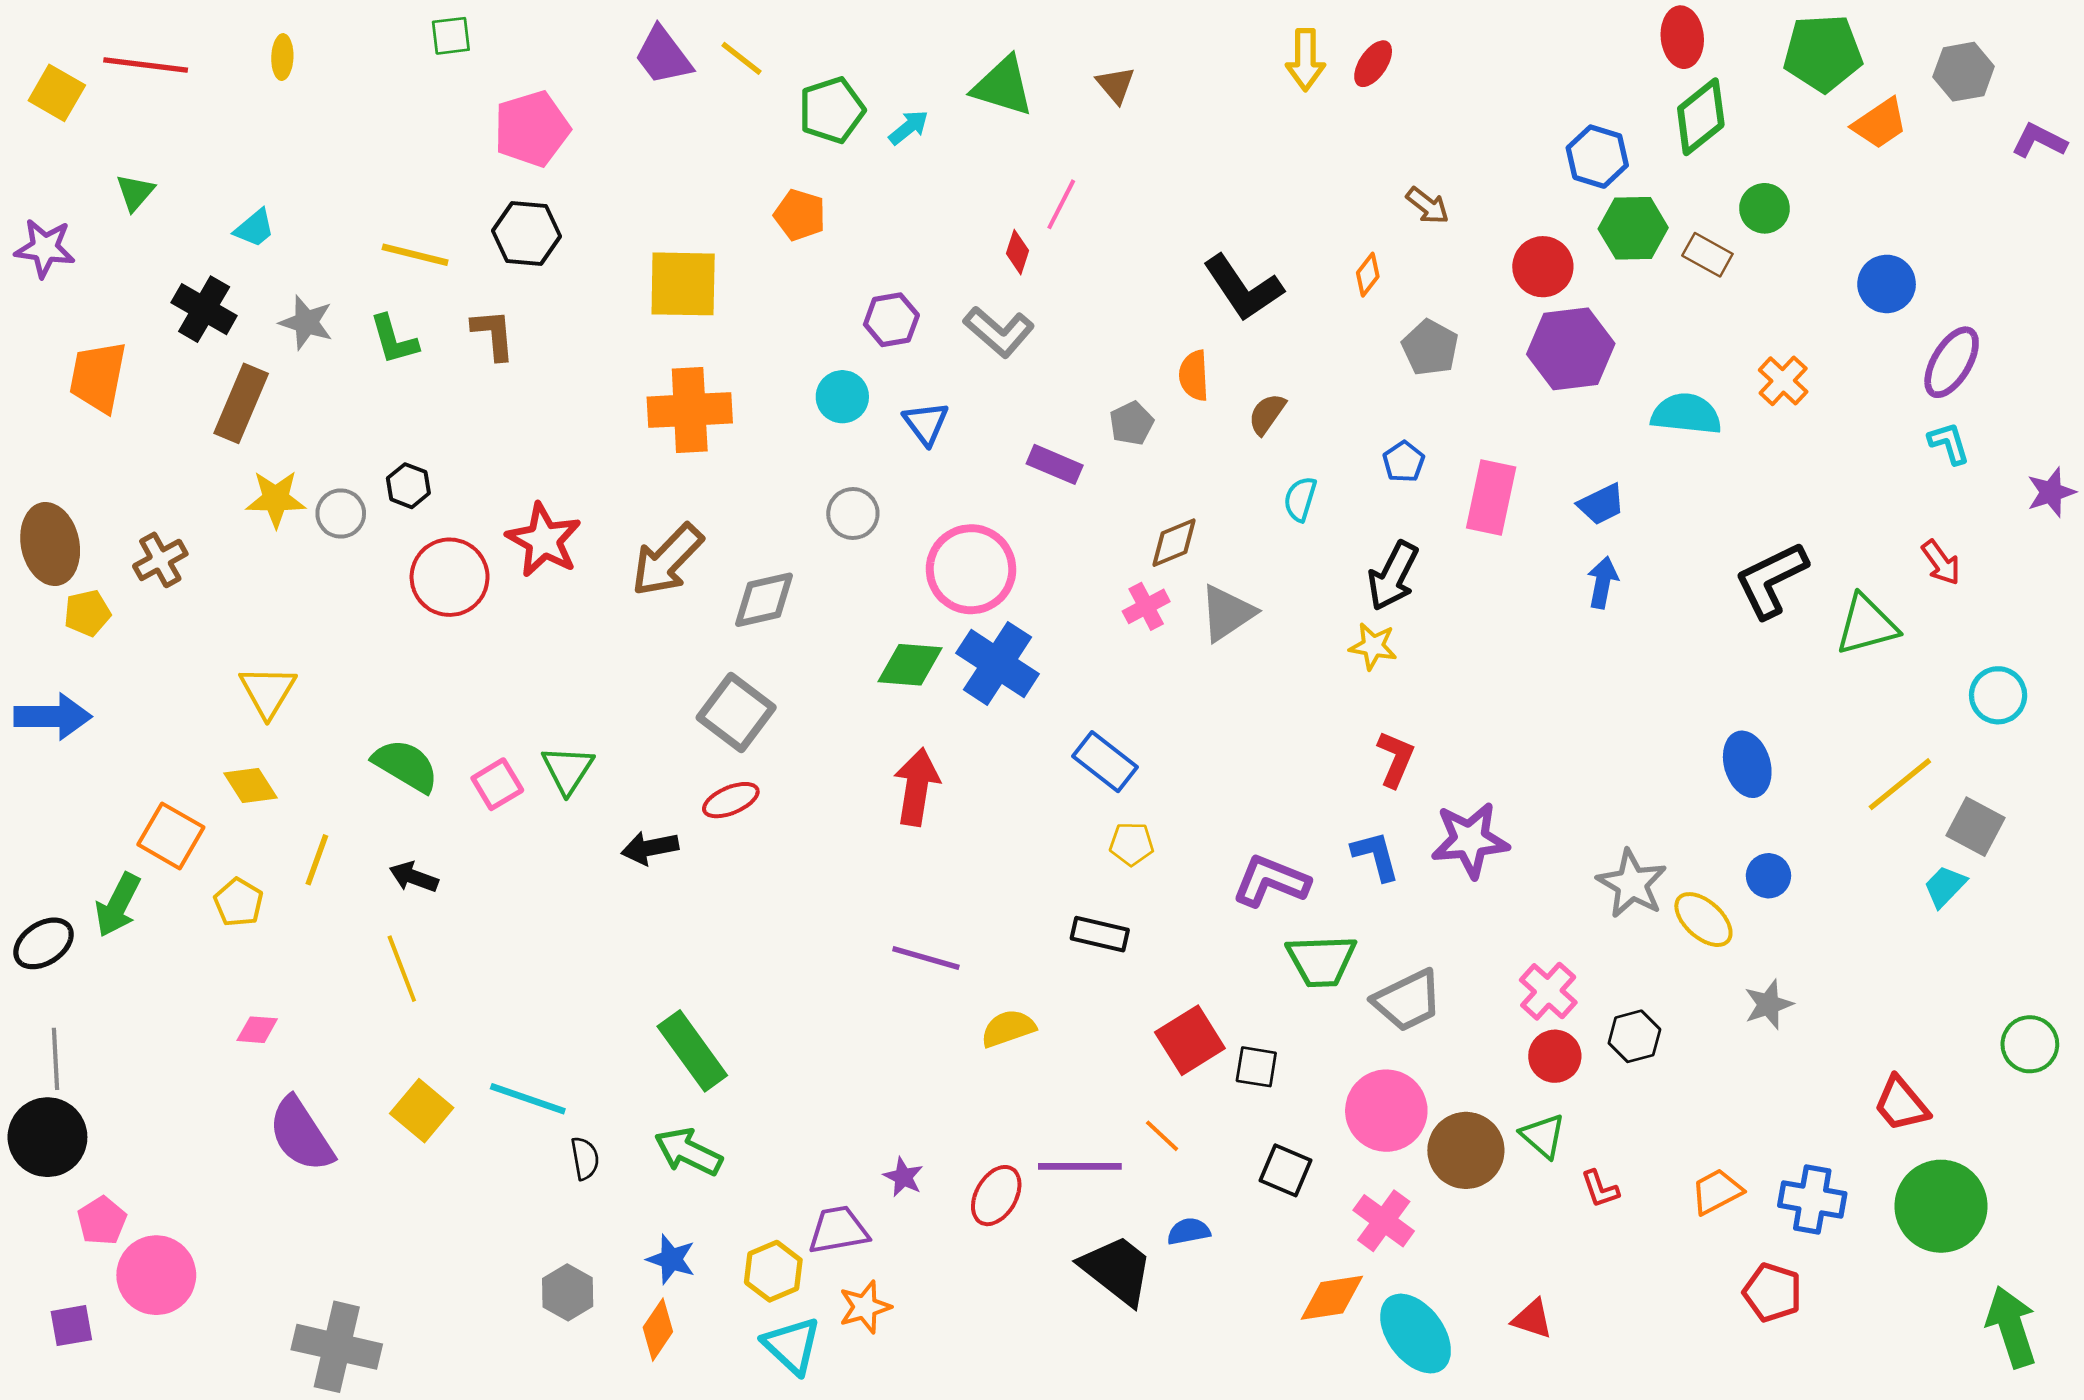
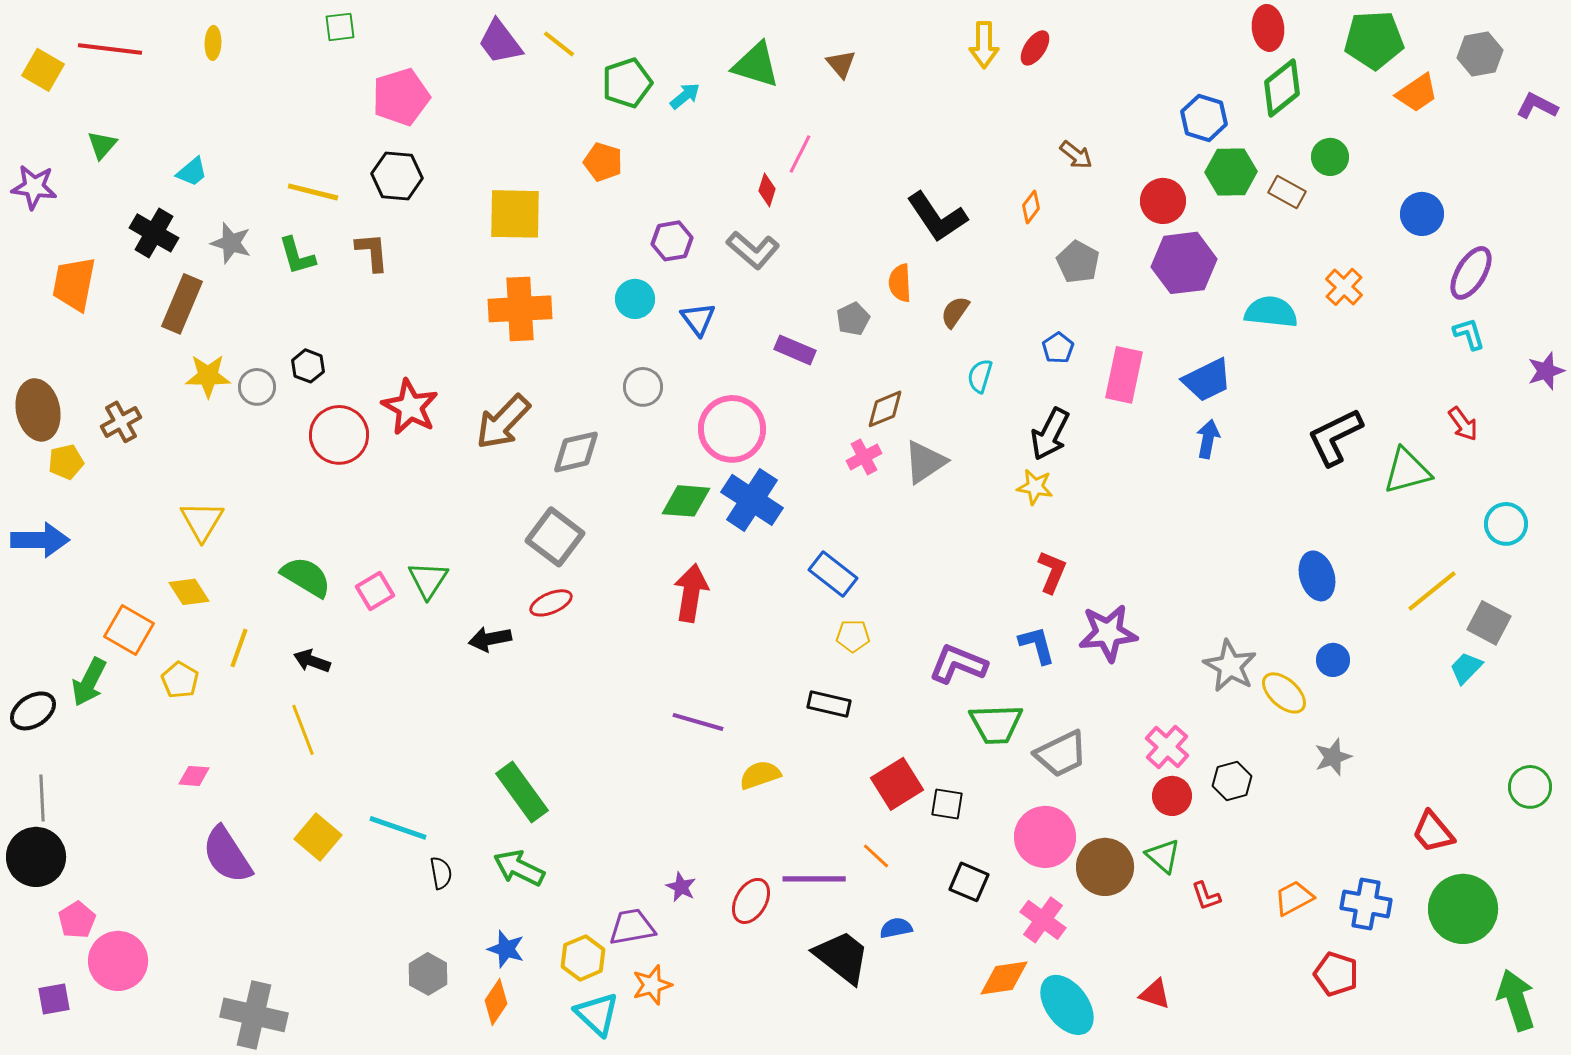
blue trapezoid: (1601, 504) -> (1207, 380), size x1.4

